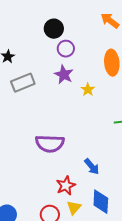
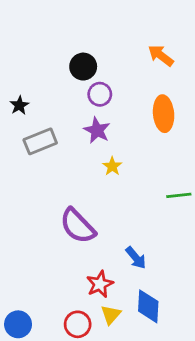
yellow star: (88, 90) -> (112, 166), moved
purple semicircle: (50, 144) -> (78, 226), turned 44

